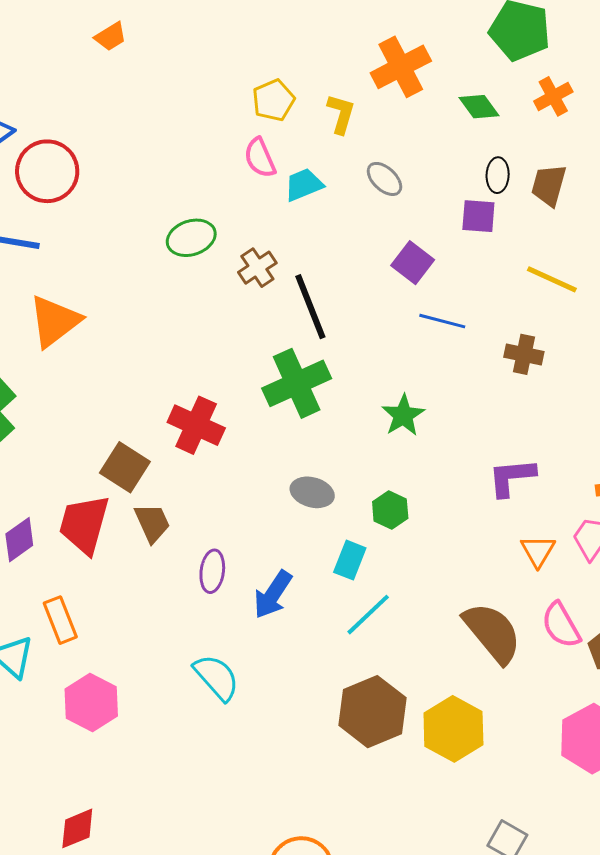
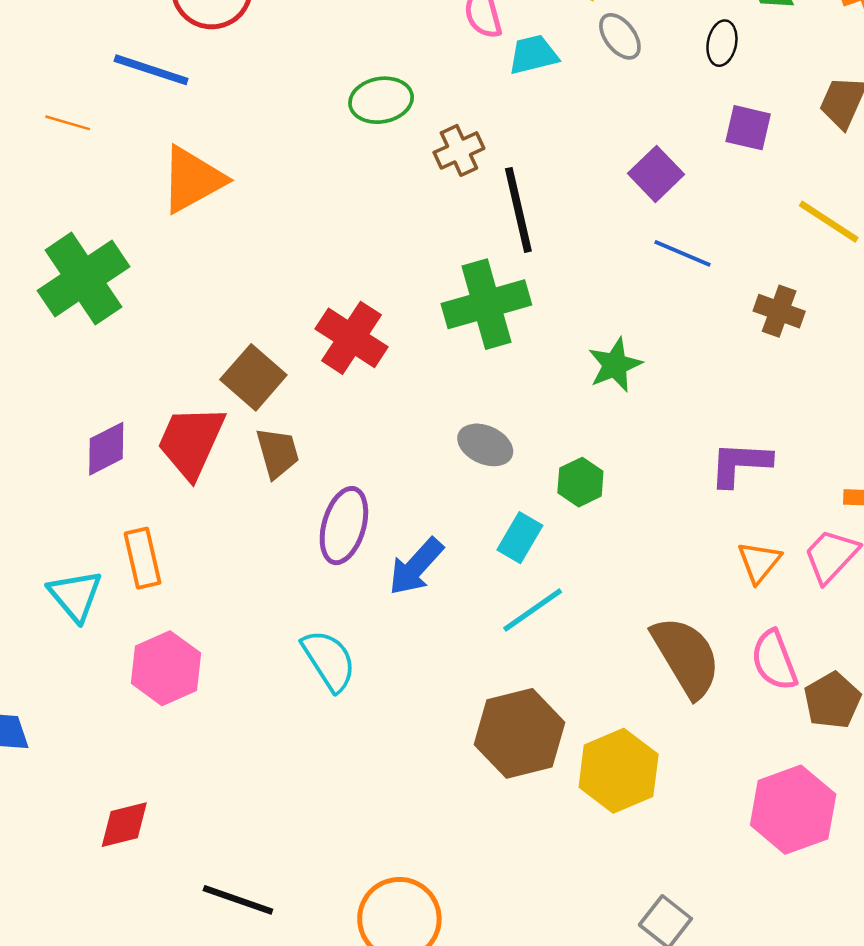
black ellipse: (498, 175) -> (722, 43), moved
gray ellipse: (384, 179) -> (620, 36), moved
purple ellipse: (212, 571) -> (344, 526), size x1.4

